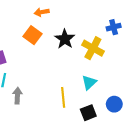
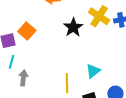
orange square: (32, 35) -> (27, 31), moved
yellow cross: (93, 48) -> (99, 16), moved

